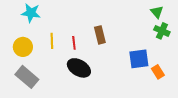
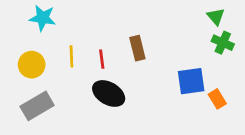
gray rectangle: (27, 77) -> (37, 106), turned -70

